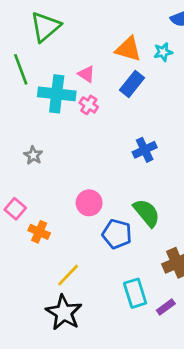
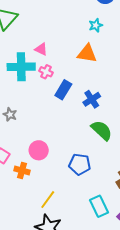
orange triangle: (128, 49) -> (87, 54), moved
blue rectangle: (132, 84) -> (63, 90), moved
pink circle: (89, 203) -> (39, 150), moved
green semicircle: (147, 213) -> (102, 130), moved

